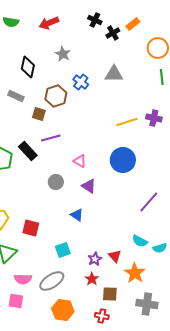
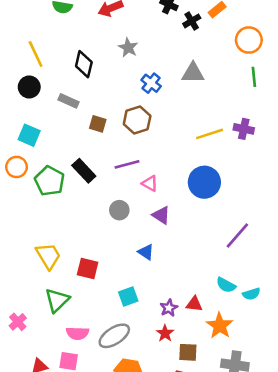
brown hexagon: (56, 96) -> (137, 120), moved
purple line: (51, 138) -> (127, 164), moved
red triangle: (115, 256) -> (194, 304), turned -40

